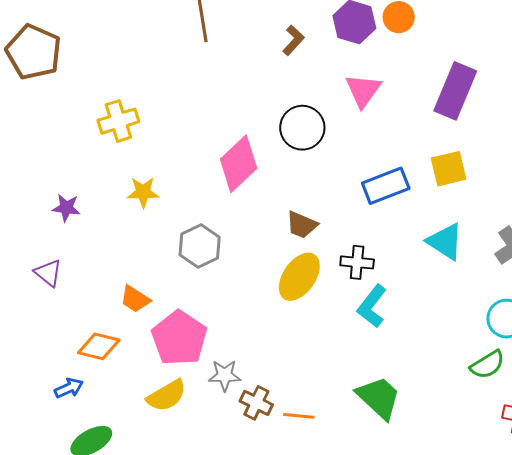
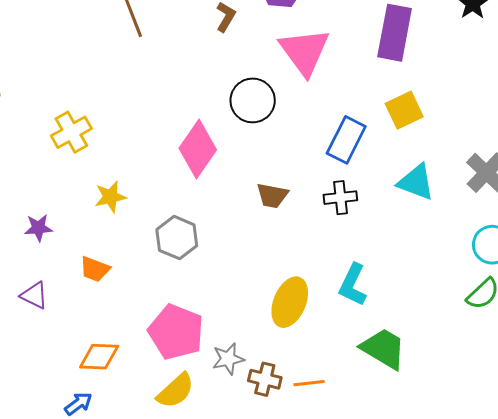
pink triangle: (363, 91) -> (304, 51), size x1.4
blue rectangle: (386, 186) -> (346, 140), turned -30
black cross: (357, 262) -> (340, 198), moved
yellow ellipse: (299, 277) -> (290, 302), moved
orange trapezoid: (135, 299) -> (95, 269), moved
cyan L-shape: (372, 306) -> (353, 285), moved

